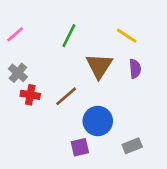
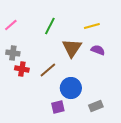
yellow line: (127, 36) -> (92, 26), turned -49
purple semicircle: (135, 69) -> (98, 50), turned -64
gray cross: (18, 73) -> (13, 53), turned -32

